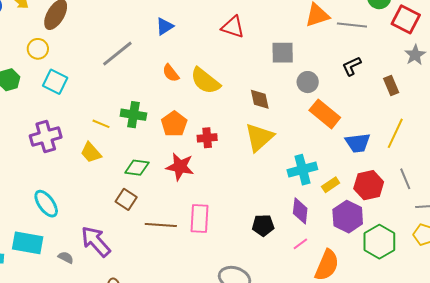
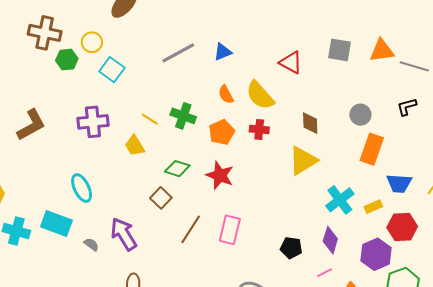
blue triangle: (165, 26) -> (223, 52), moved
red triangle: (233, 27) -> (291, 63), moved
yellow circle: (38, 49) -> (92, 42), moved
gray square: (283, 53) -> (340, 50), moved
orange semicircle: (171, 73) -> (226, 94), moved
orange rectangle: (325, 114) -> (372, 149), turned 60
red cross: (207, 138) -> (259, 129), moved
cyan cross: (302, 170) -> (340, 200), turned -32
yellow rectangle: (331, 185) -> (373, 207), moved
brown line: (161, 225) -> (191, 229), turned -72

